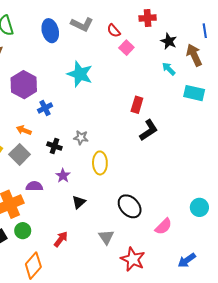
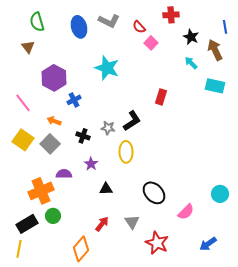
black L-shape: (149, 130) -> (132, 121), moved
black triangle: (79, 202) -> (106, 189), turned 40
red arrow: (61, 239) -> (102, 224), moved
orange diamond: (33, 266) -> (81, 249), moved

